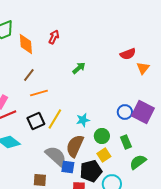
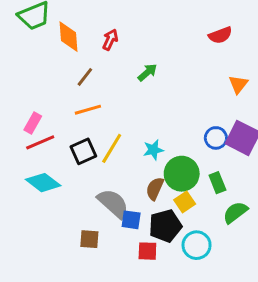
red arrow: (54, 37) -> (110, 40), moved
red semicircle: (128, 54) -> (220, 35), moved
orange triangle: (143, 68) -> (238, 84), moved
brown line: (29, 75) -> (85, 77), moved
green circle: (102, 136) -> (182, 174), size x1.5
brown semicircle: (75, 146) -> (155, 189), moved, size x0.7

